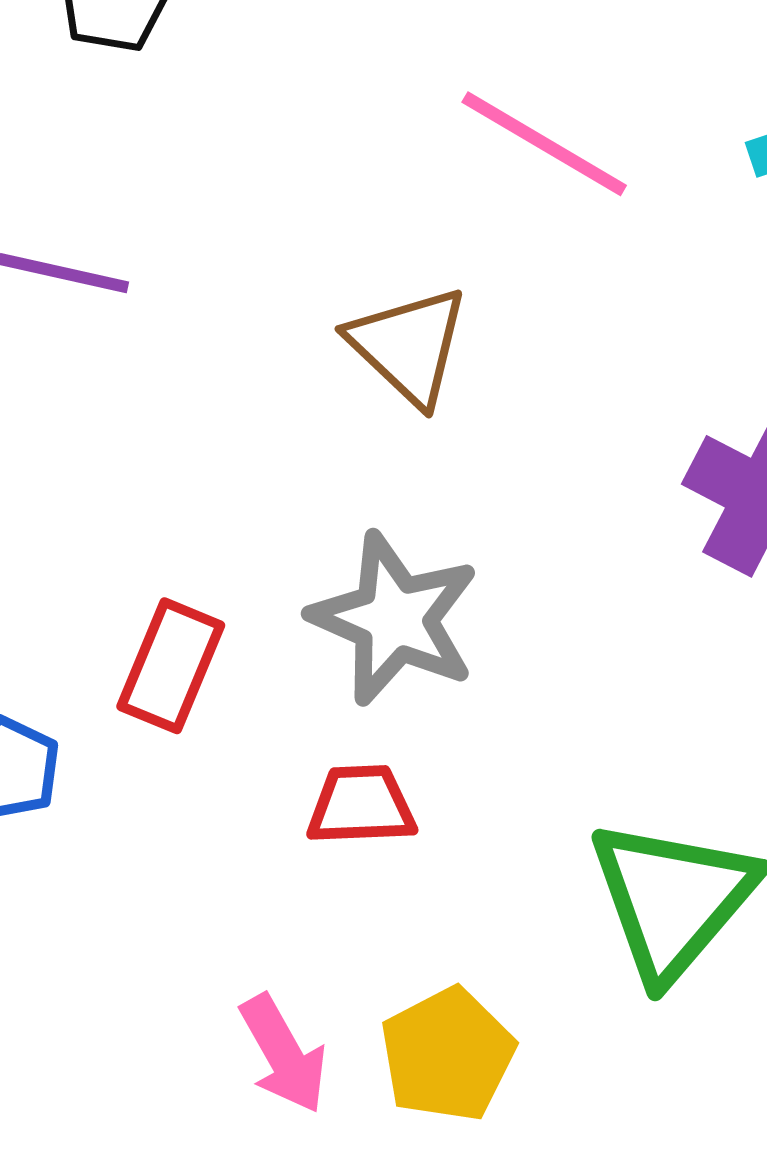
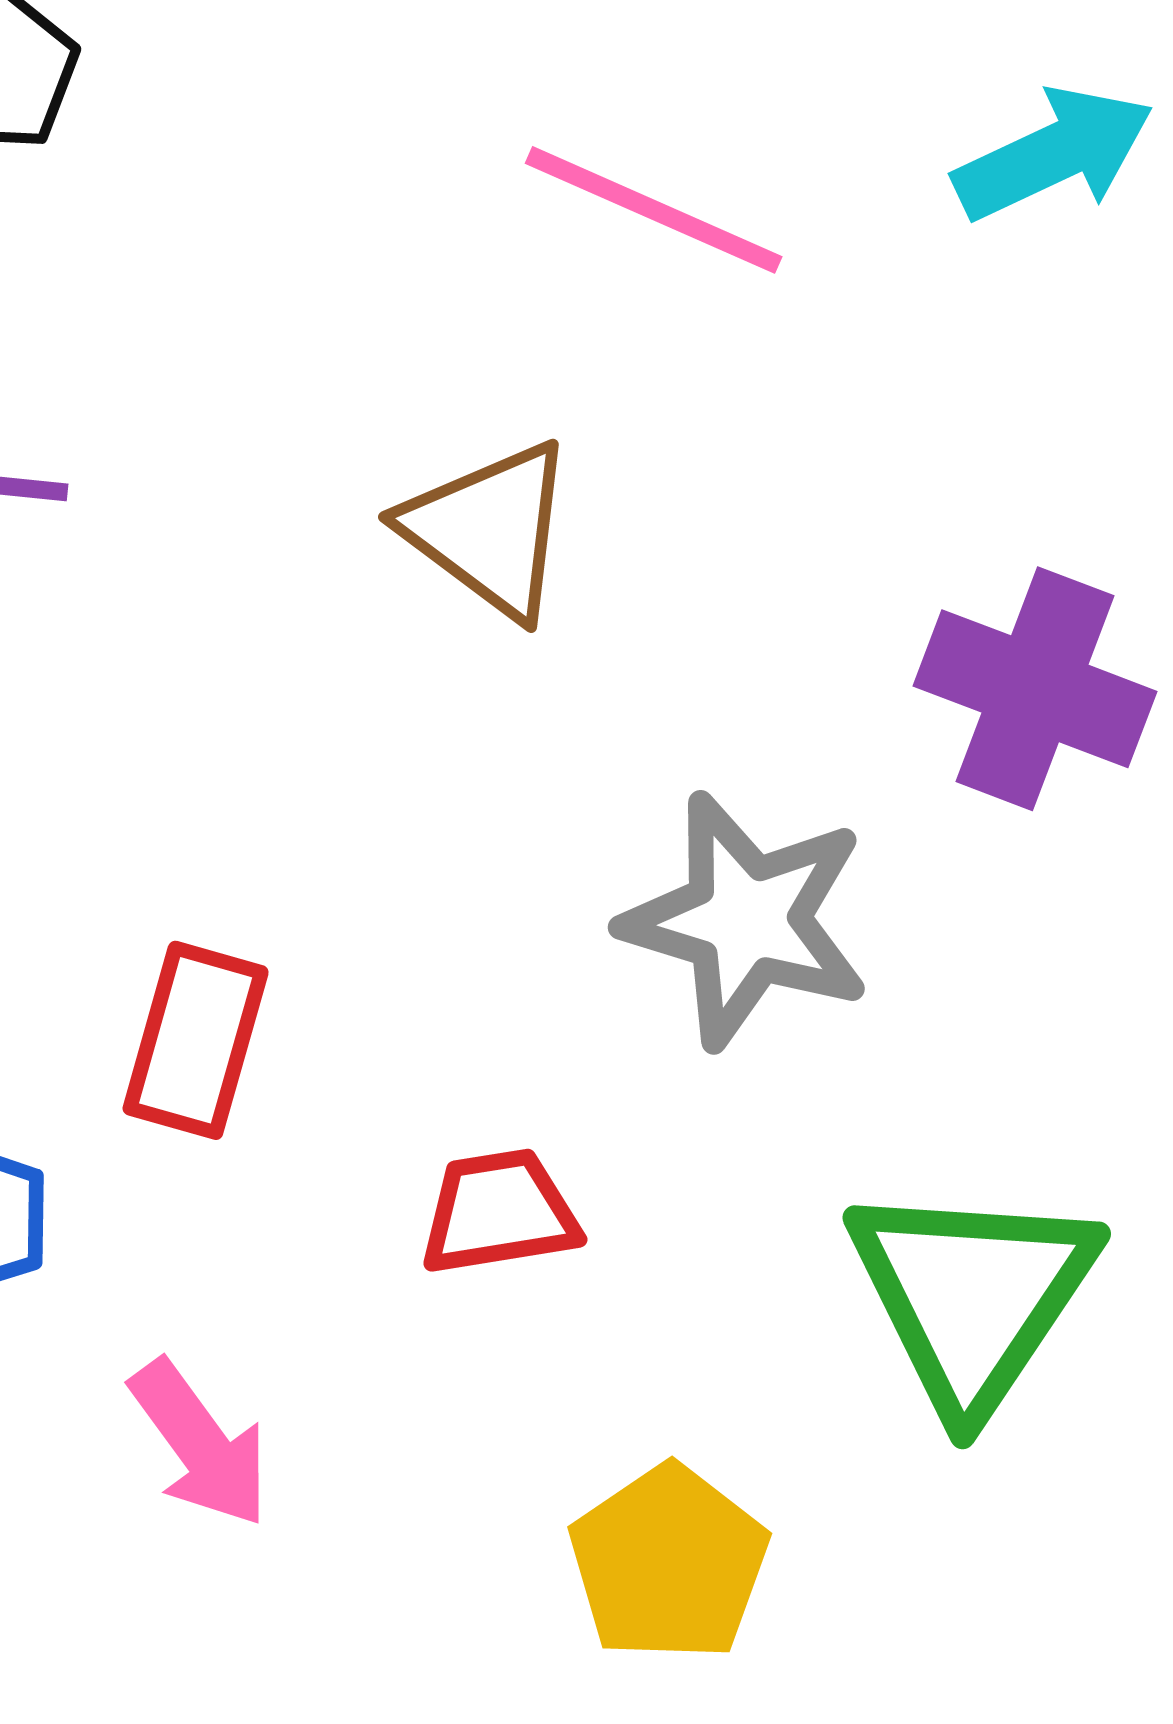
gray star: (394, 619) -> (746, 920), moved
pink arrow: (283, 1054) -> (200, 1444), moved

